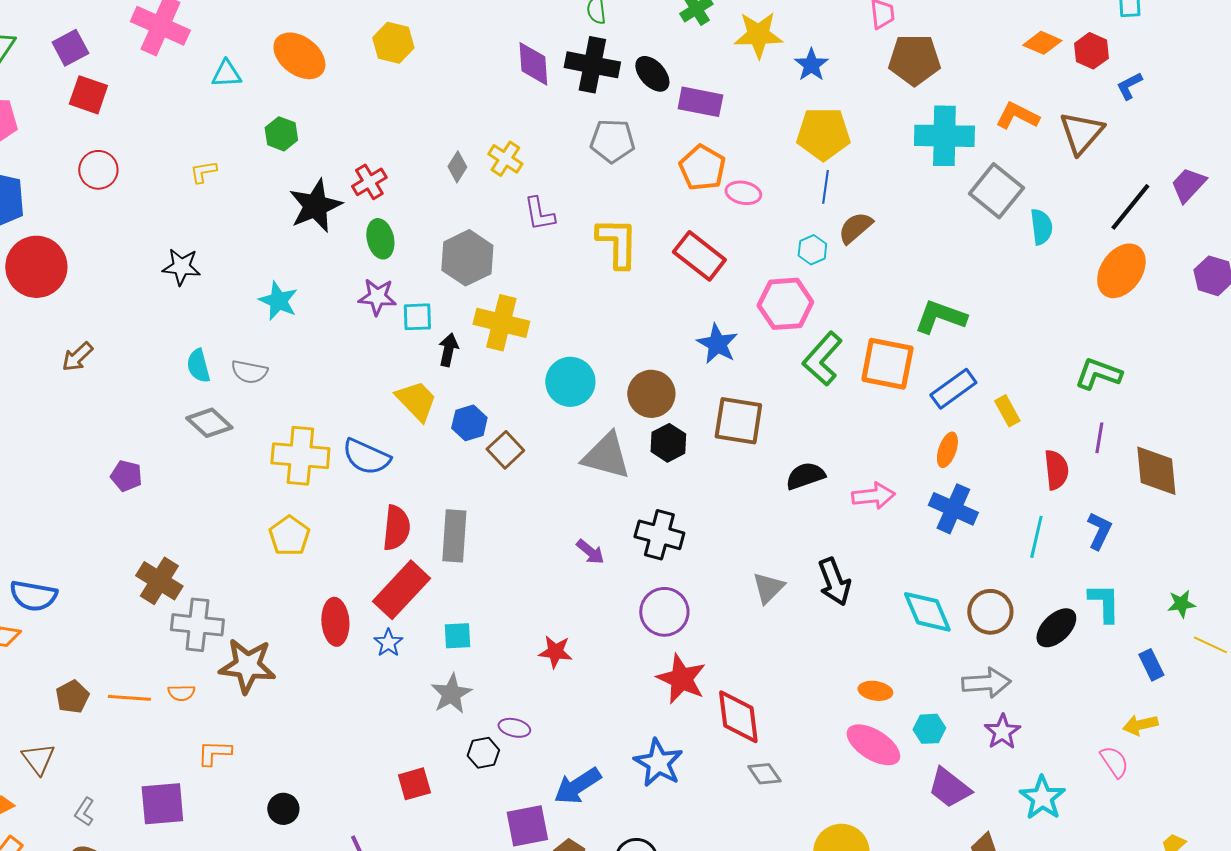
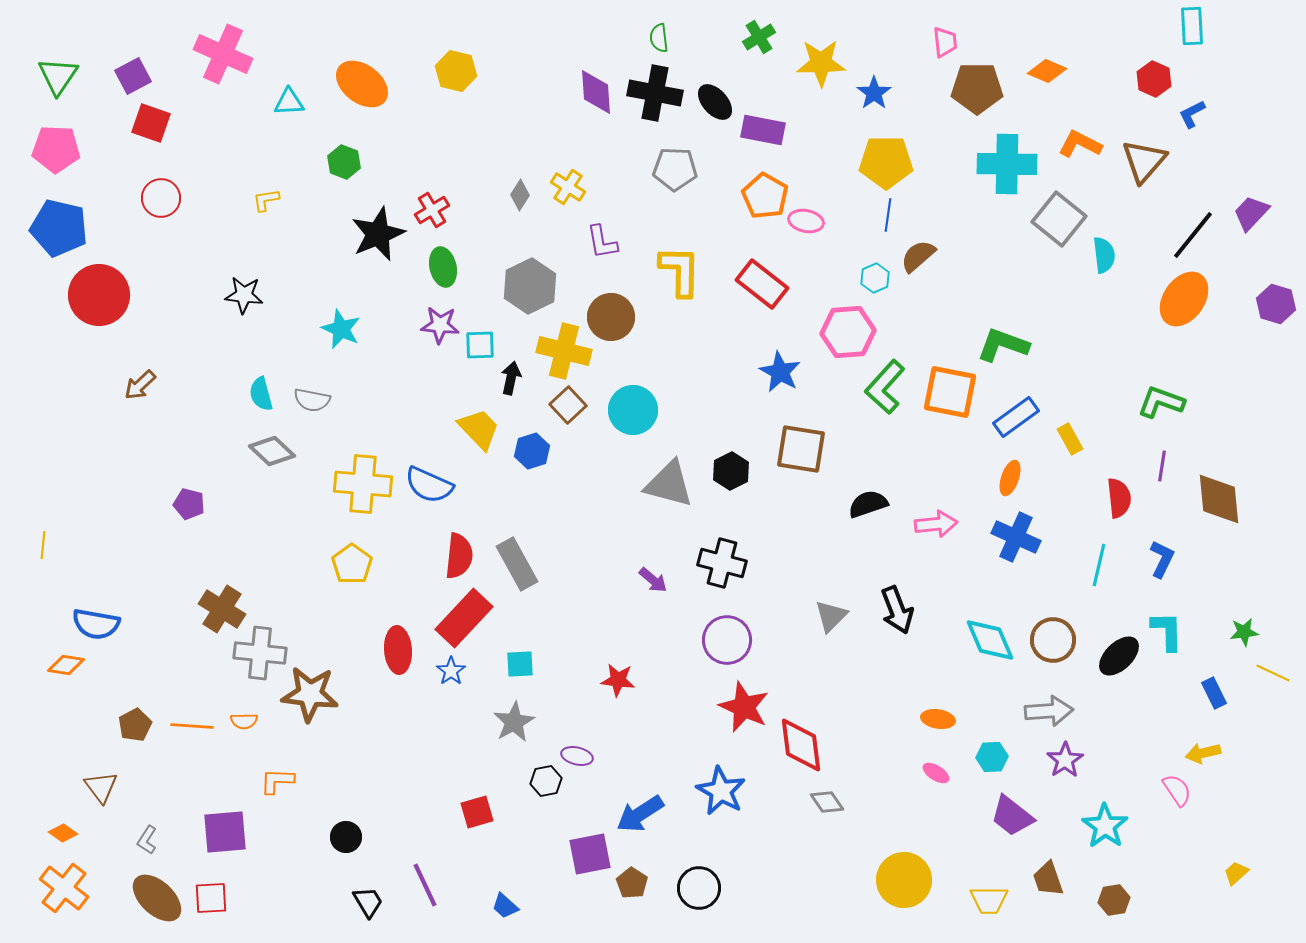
orange diamond: (1042, 43) -> (1047, 71), moved
brown circle: (651, 394) -> (611, 317), moved
brown square: (505, 450) -> (568, 405), moved
gray rectangle: (454, 536) -> (517, 564), turned -33
pink ellipse: (873, 745) -> (936, 773), size x0.5

